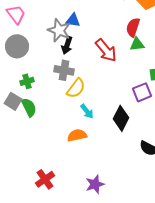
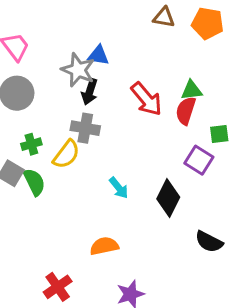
red semicircle: (133, 27) -> (186, 111), moved
yellow semicircle: (76, 88) -> (66, 154), moved
purple square: (142, 92) -> (199, 160), turned -36
orange semicircle: (77, 135) -> (104, 246), moved

